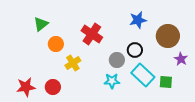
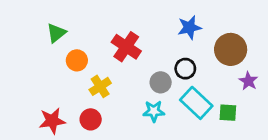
red star: (26, 87) -> (52, 121), moved
red circle: (53, 87) -> (91, 119), moved

